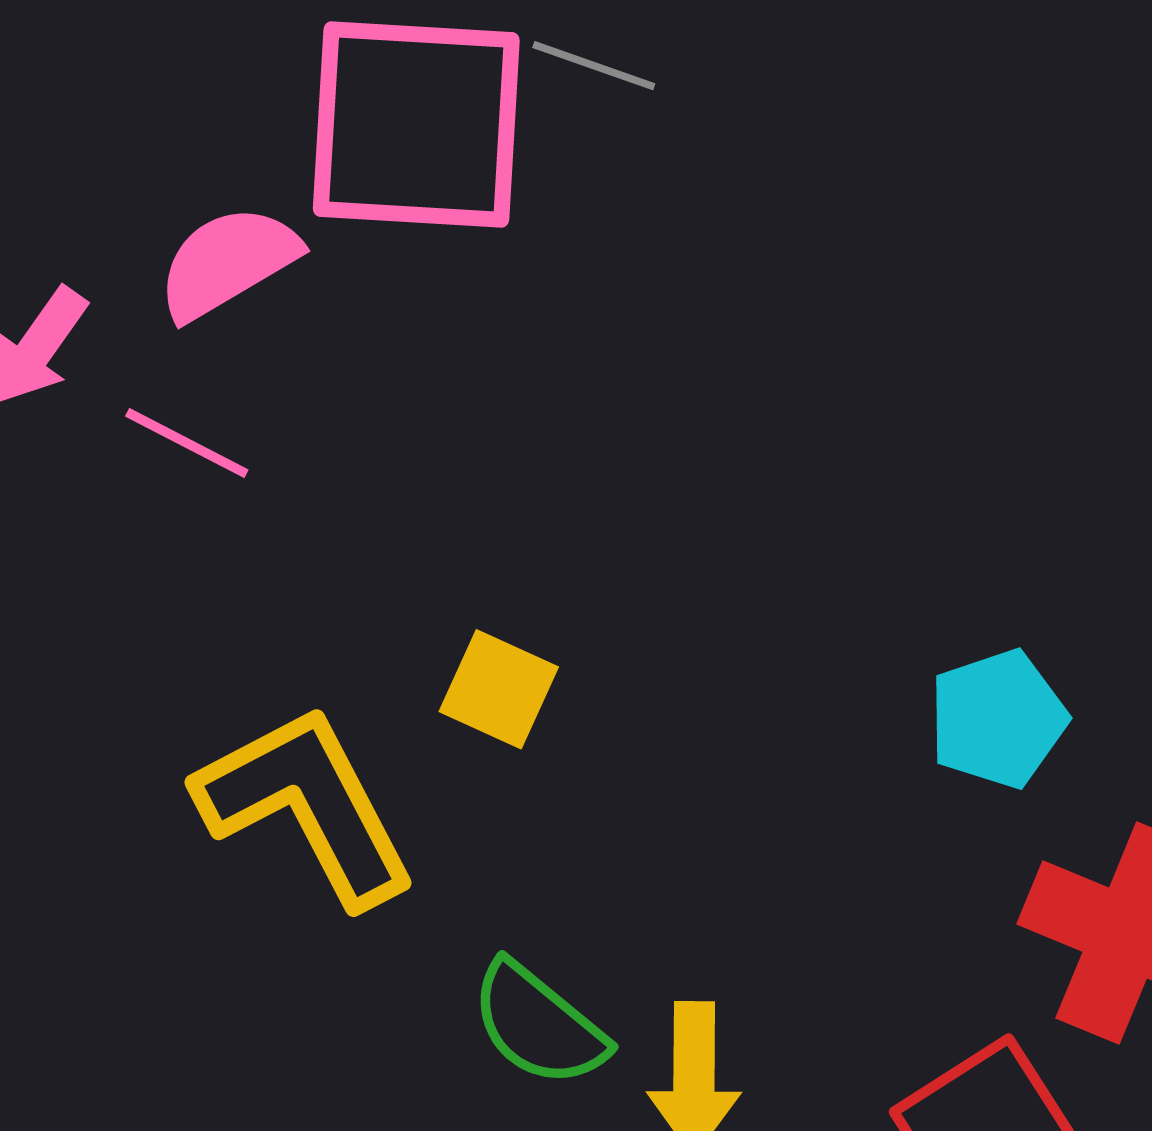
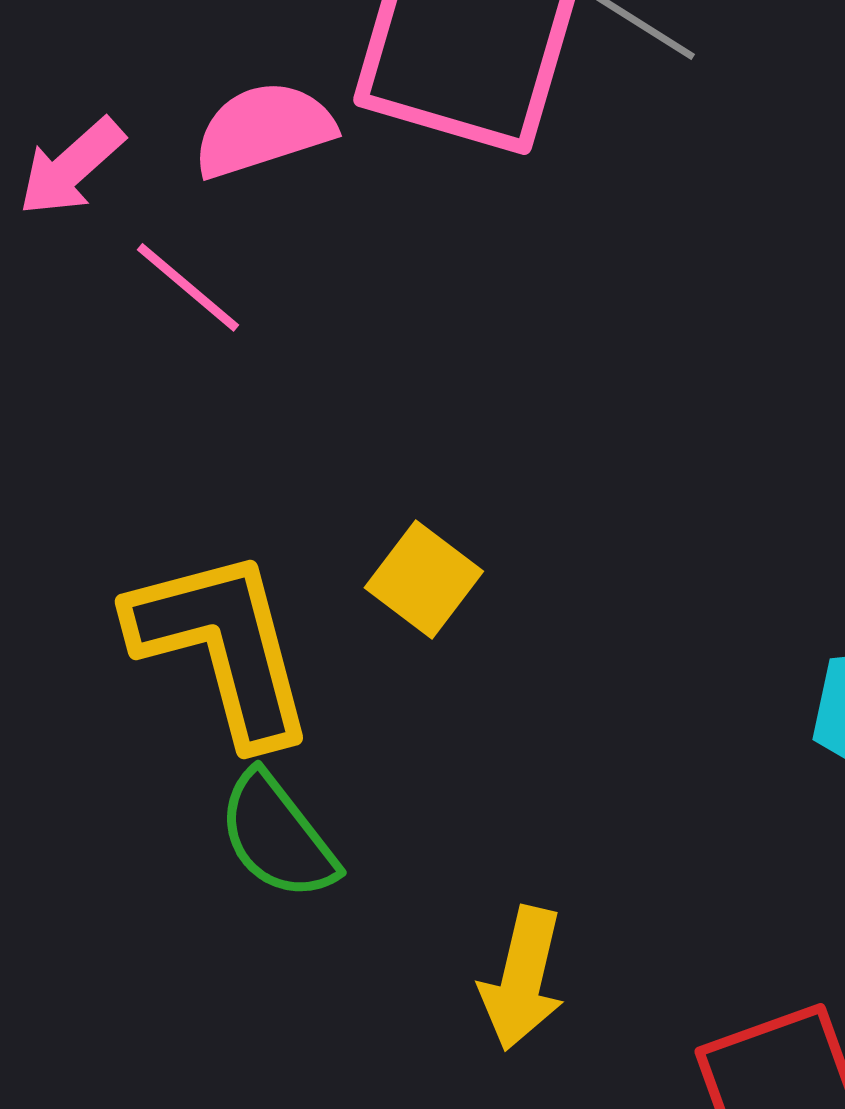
green semicircle: (539, 1025) -> (277, 836), moved

